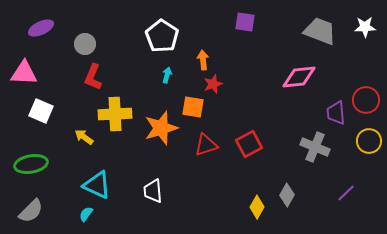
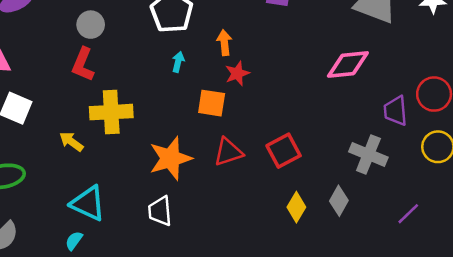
gray circle: (85, 44) -> (91, 25), moved
orange star: (161, 128) -> (170, 158), moved
gray diamond: (287, 195) -> (339, 201), moved
yellow diamond: (257, 207) -> (296, 207), moved

